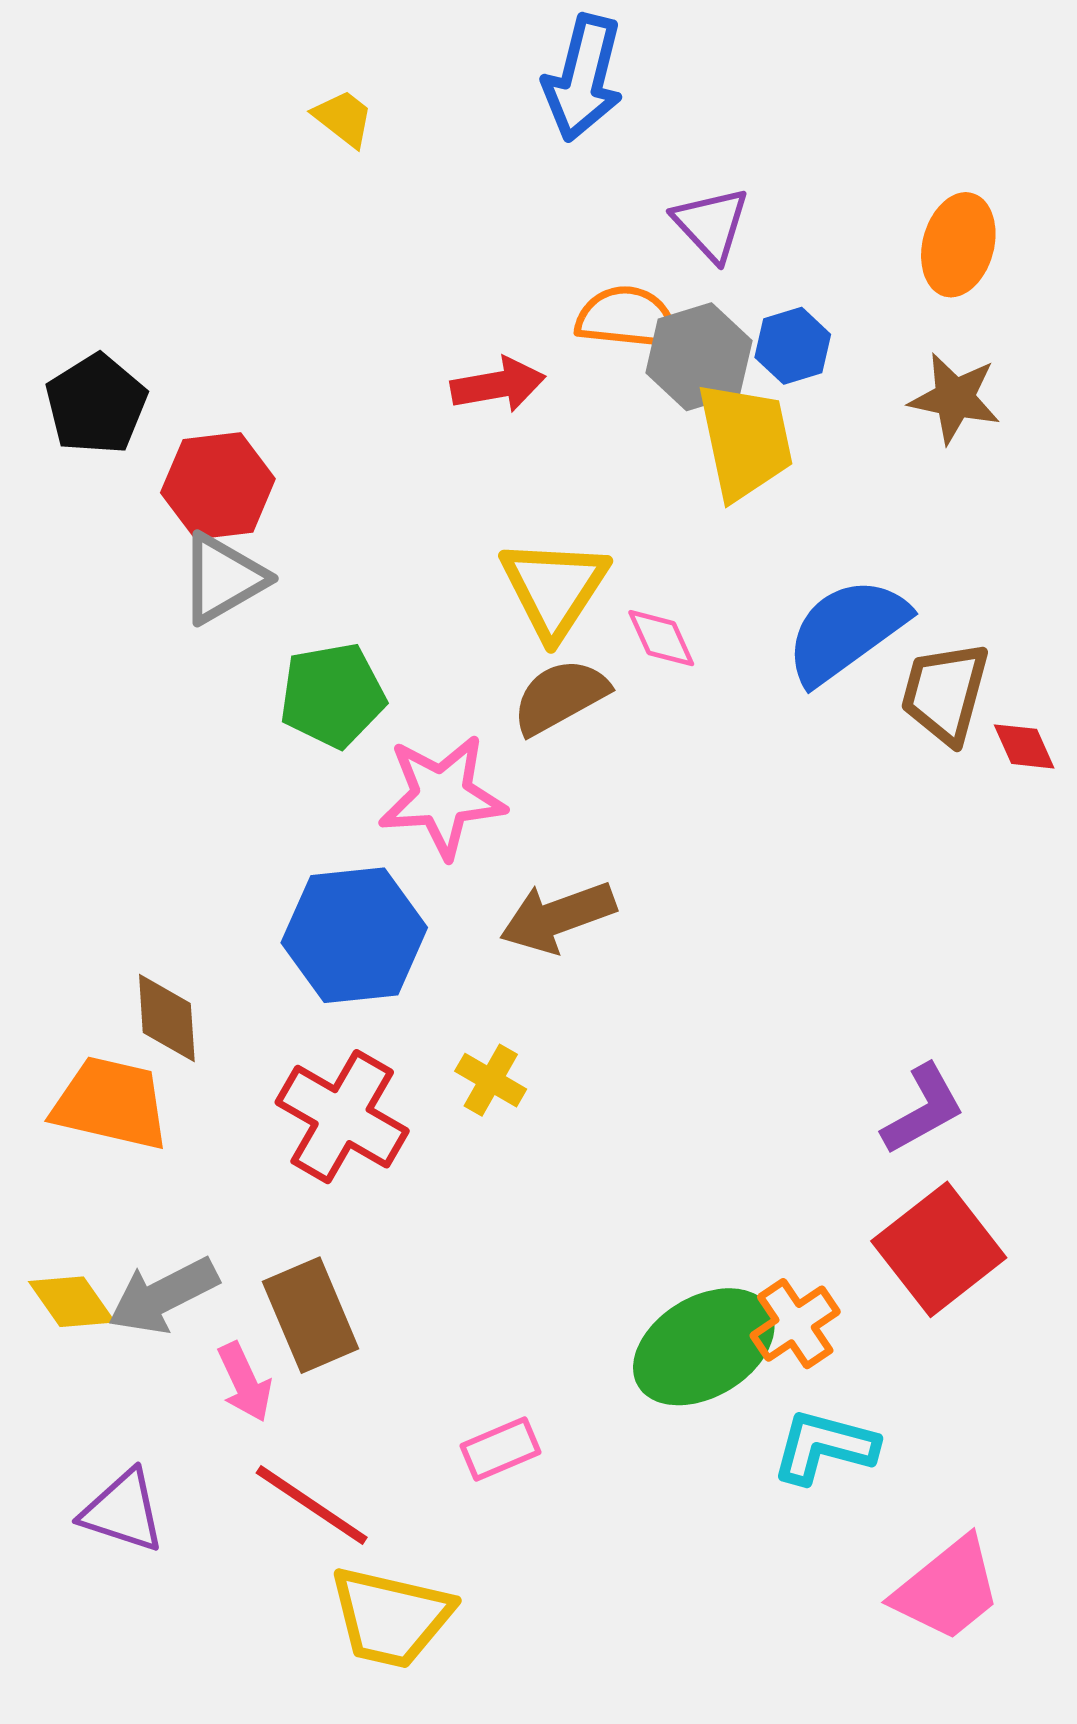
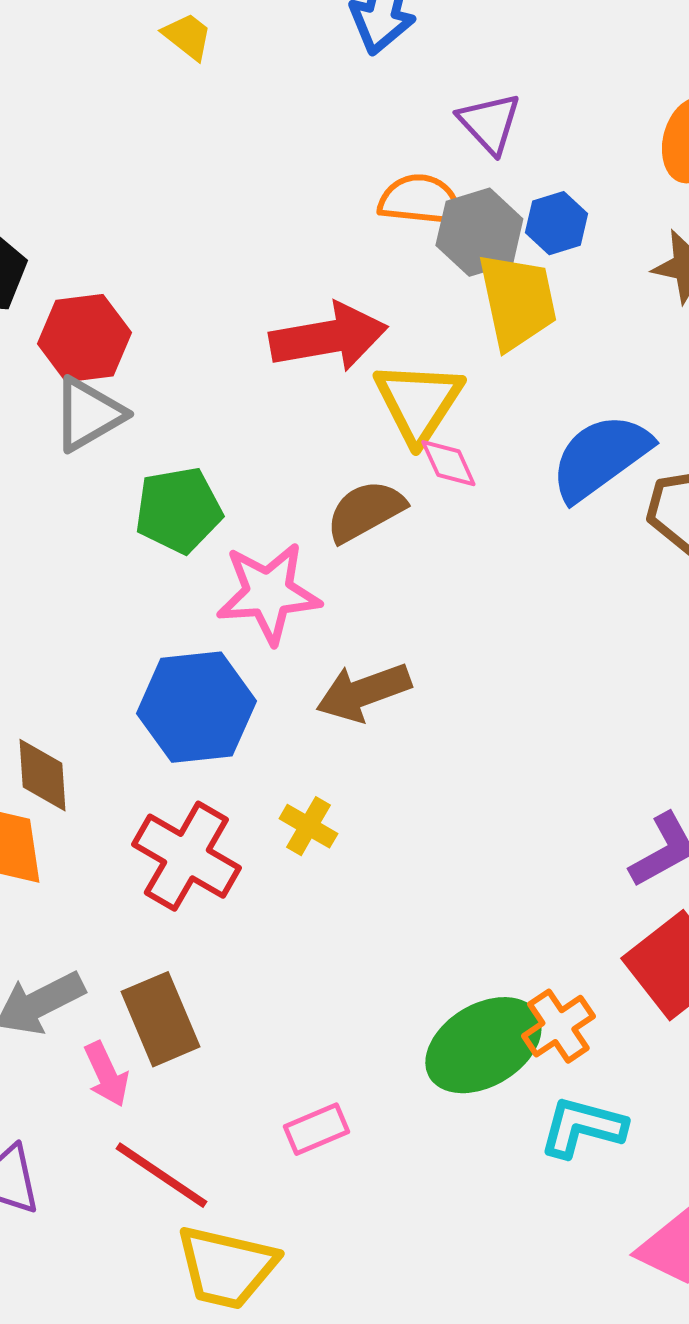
red arrow: (498, 385) -> (328, 337), moved, size x1.5
yellow triangle: (554, 588) -> (418, 402), moved

